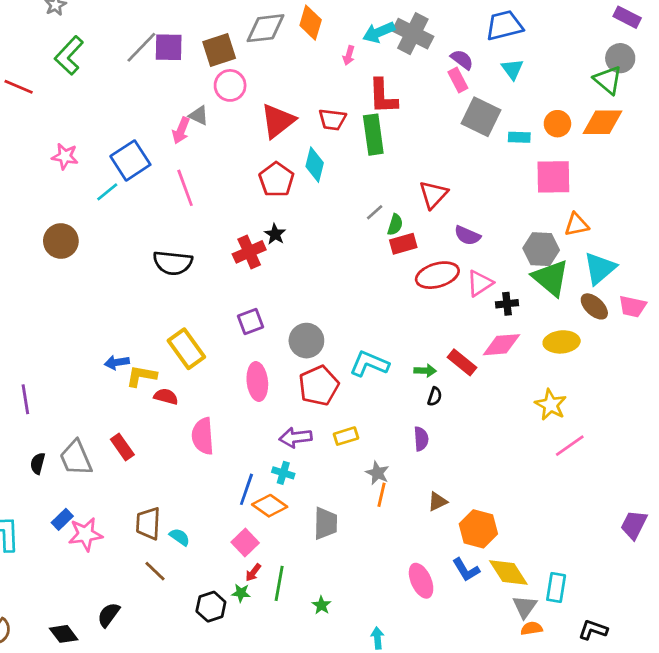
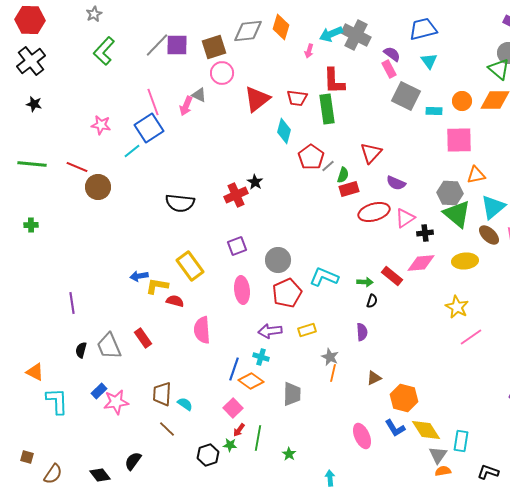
red line: (19, 87) -> (77, 167), moved
red pentagon: (276, 180) -> (311, 157), moved
pink line: (185, 188) -> (153, 102), moved

